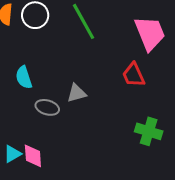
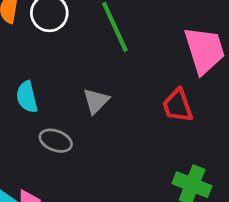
gray triangle: (77, 93) -> (96, 101), moved, turned -35

